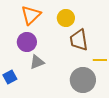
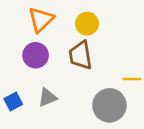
brown trapezoid: (79, 40) -> (80, 55), moved
gray triangle: (37, 62) -> (47, 97), moved

